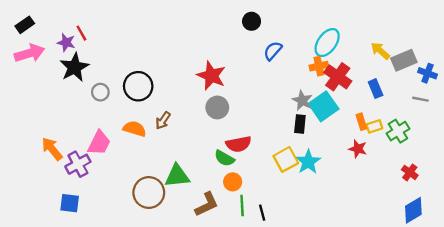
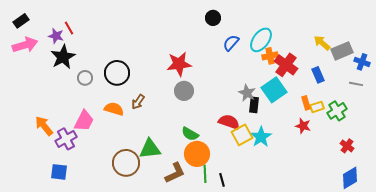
cyan ellipse: (327, 43) -> (261, 40), moved
red star: (211, 76) -> (179, 64), turned -30
gray star: (302, 100) -> (247, 93), moved
red semicircle: (239, 144) -> (229, 122), moved, turned -150
orange circle: (233, 182) -> (197, 154), size x1.6

